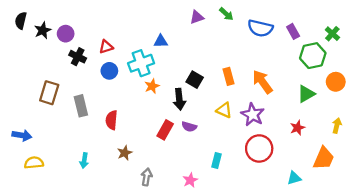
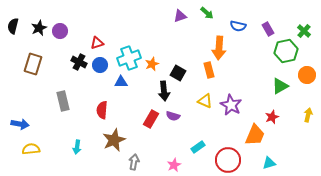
black semicircle: (21, 21) -> (13, 26), moved
blue semicircle: (260, 28) -> (238, 26), size x0.7
blue triangle: (161, 41) -> (121, 82), moved
black cross: (78, 57) -> (79, 62), moved
orange arrow: (262, 82) -> (219, 48), moved, turned -140
orange star: (152, 86) -> (152, 64), moved
brown rectangle: (49, 93) -> (33, 64), moved
gray rectangle: (81, 106) -> (63, 101), moved
red circle: (259, 148) -> (228, 160), moved
brown star: (125, 153) -> (114, 140), size x1.6
orange trapezoid: (324, 158) -> (255, 135), moved
cyan rectangle: (217, 161) -> (198, 147), turned 40

